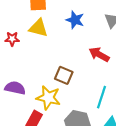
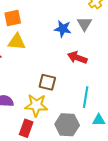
blue star: (75, 20) -> (63, 29), moved

